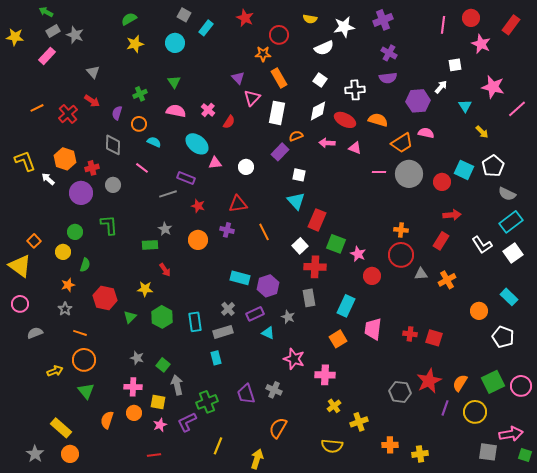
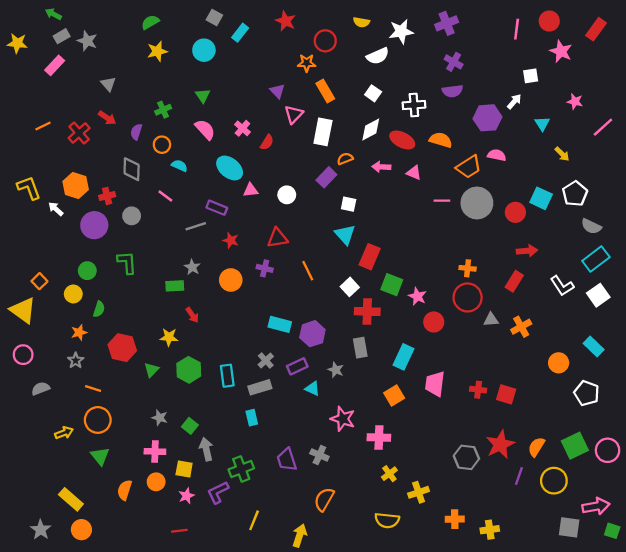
pink star: (493, 87) -> (575, 101), size x0.6
pink semicircle: (176, 111) -> (205, 129), turned 36

